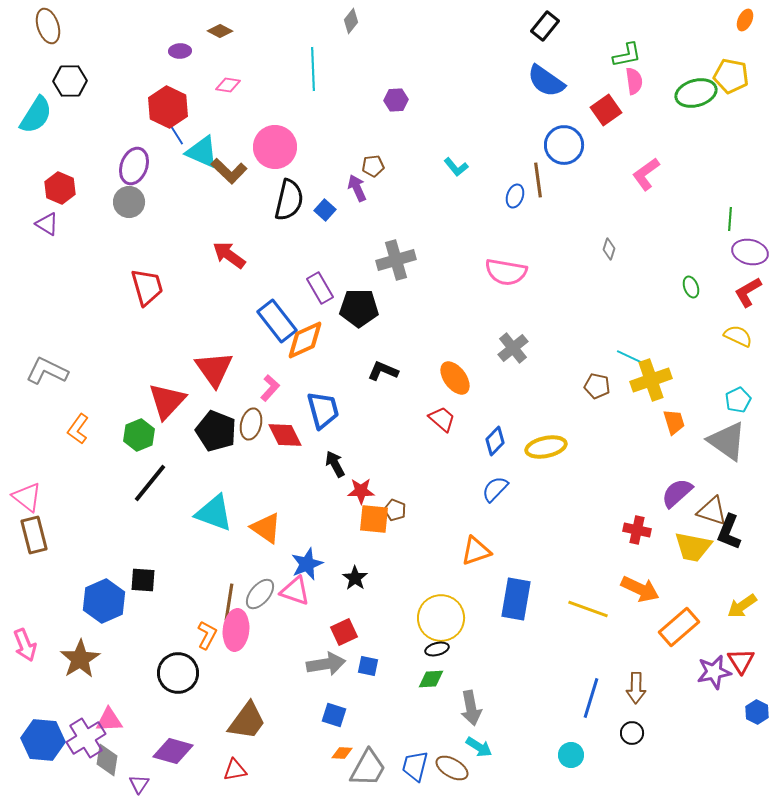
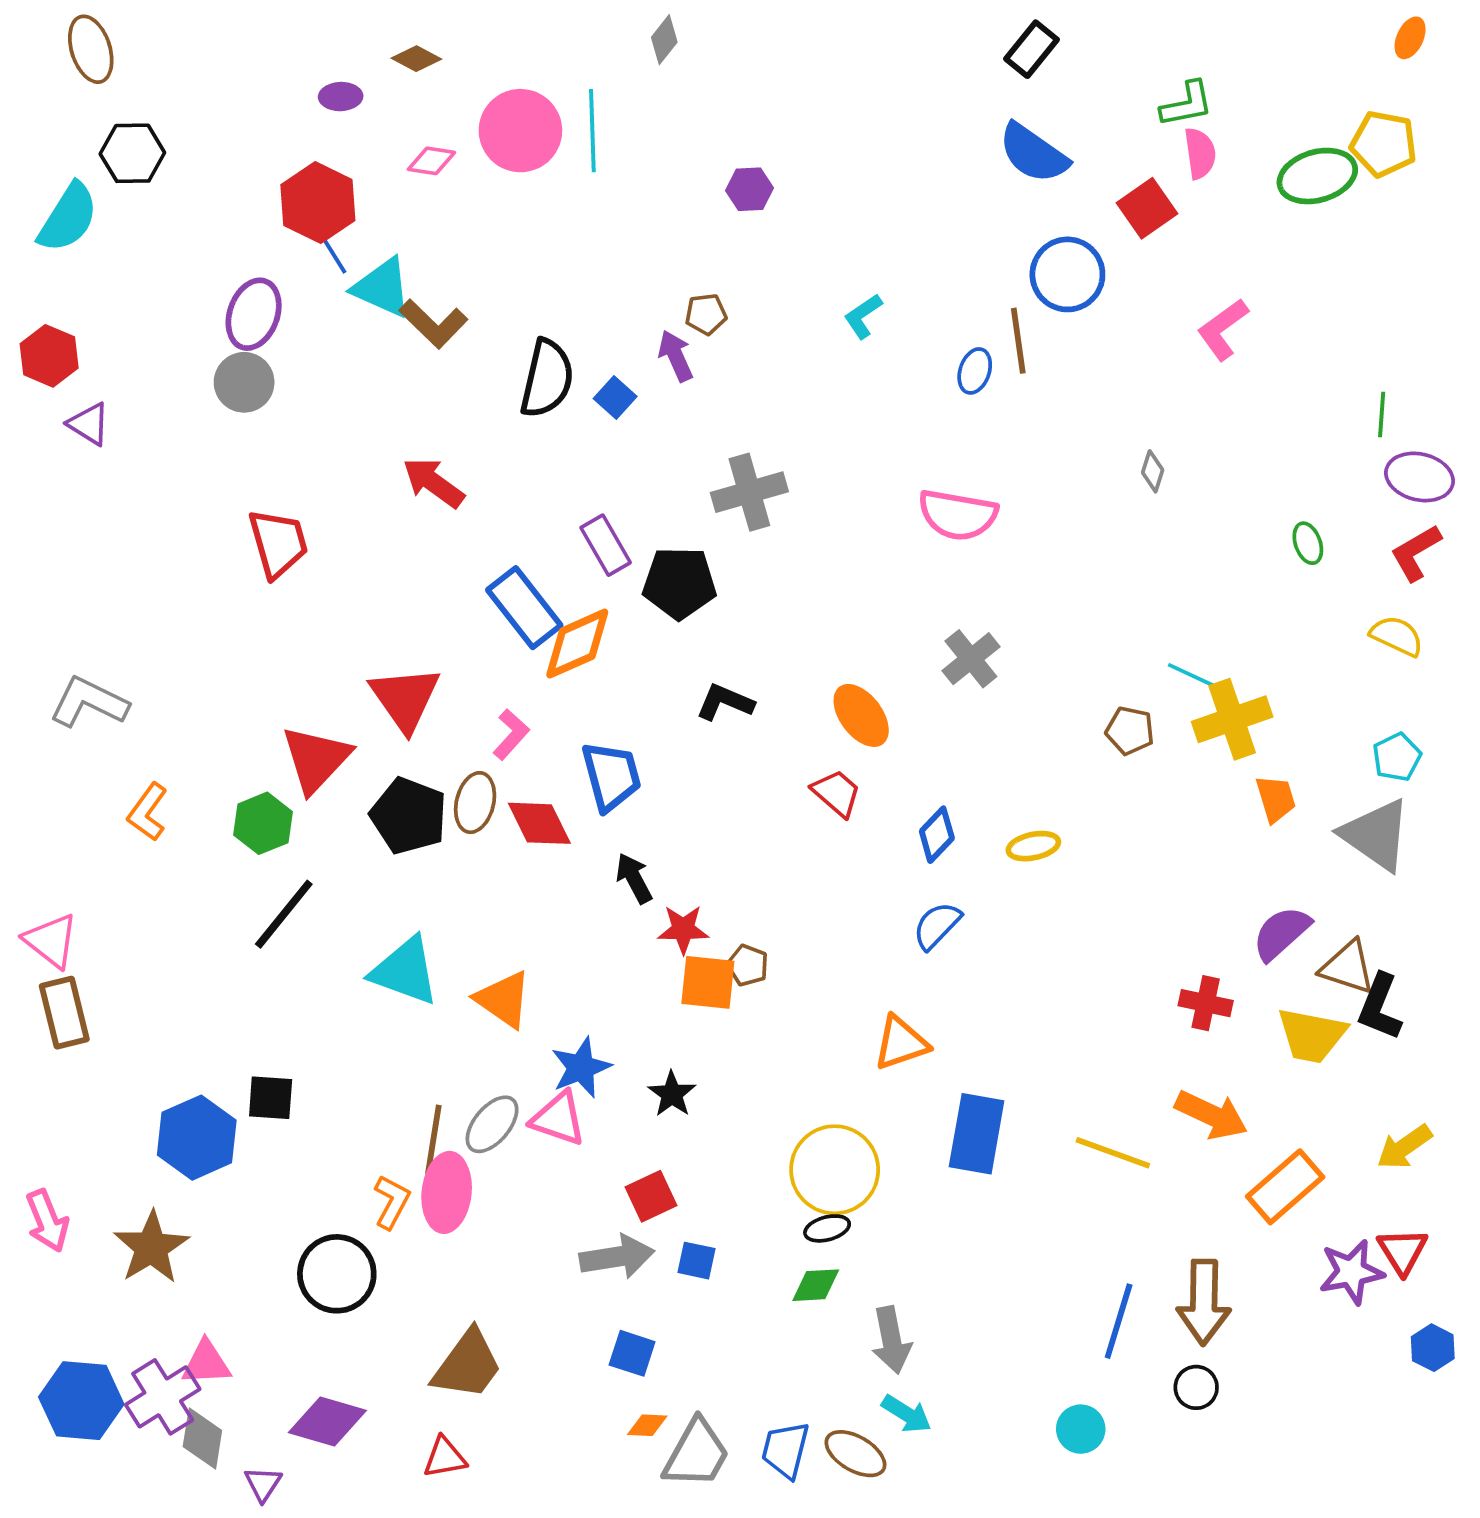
pink circle: (275, 147) -> (520, 131), moved
cyan L-shape: (456, 167) -> (863, 316), turned 95
red hexagon: (60, 188) -> (49, 356), moved
yellow ellipse: (546, 447) -> (1033, 846), size x0.7
brown arrow: (636, 688) -> (1204, 1302), size x1.4

